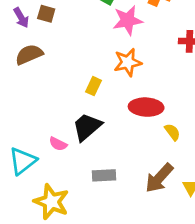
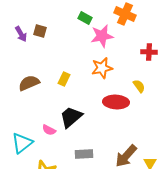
brown semicircle: (29, 54) -> (29, 83), moved
yellow rectangle: (94, 86) -> (64, 79), moved
yellow semicircle: (172, 132) -> (139, 86), moved

